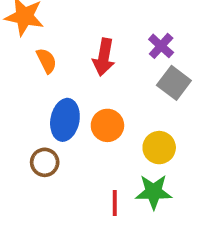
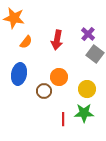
orange semicircle: (46, 61) -> (26, 42), turned 64
blue ellipse: (65, 120) -> (19, 74), moved
brown circle: (45, 162) -> (44, 91), moved

